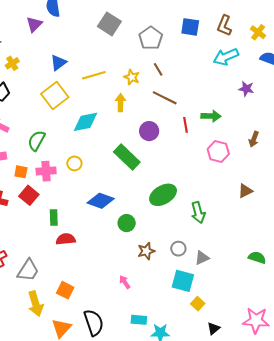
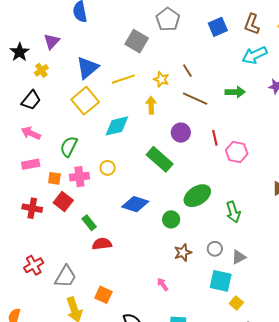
purple triangle: (34, 24) -> (52, 41), moved
gray square: (109, 24) -> (137, 41), moved
blue square: (190, 27) -> (218, 27), turned -30
gray pentagon: (151, 38) -> (168, 19), moved
blue triangle: (58, 63) -> (87, 68), size x1.4
green arrow: (211, 116) -> (235, 92), moved
red line: (185, 125) -> (215, 138), moved
pink hexagon: (218, 151) -> (237, 152), moved
green rectangle: (54, 218) -> (89, 223), turned -35
green circle: (127, 223) -> (171, 219), moved

